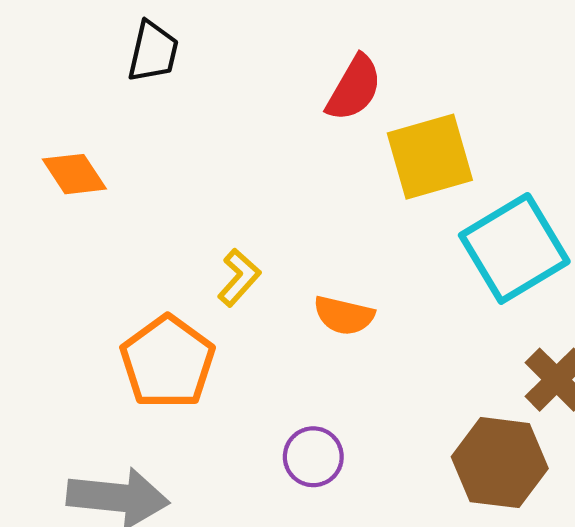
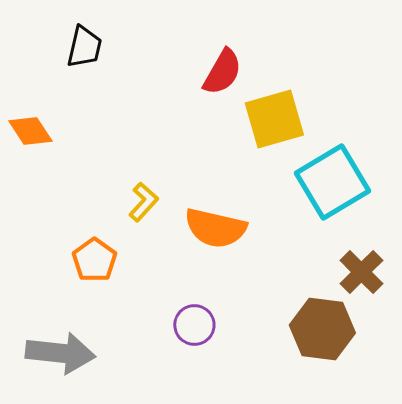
orange semicircle: (344, 315) -> (215, 228), size x1.5
orange pentagon: (168, 362) -> (94, 260), size x0.7

